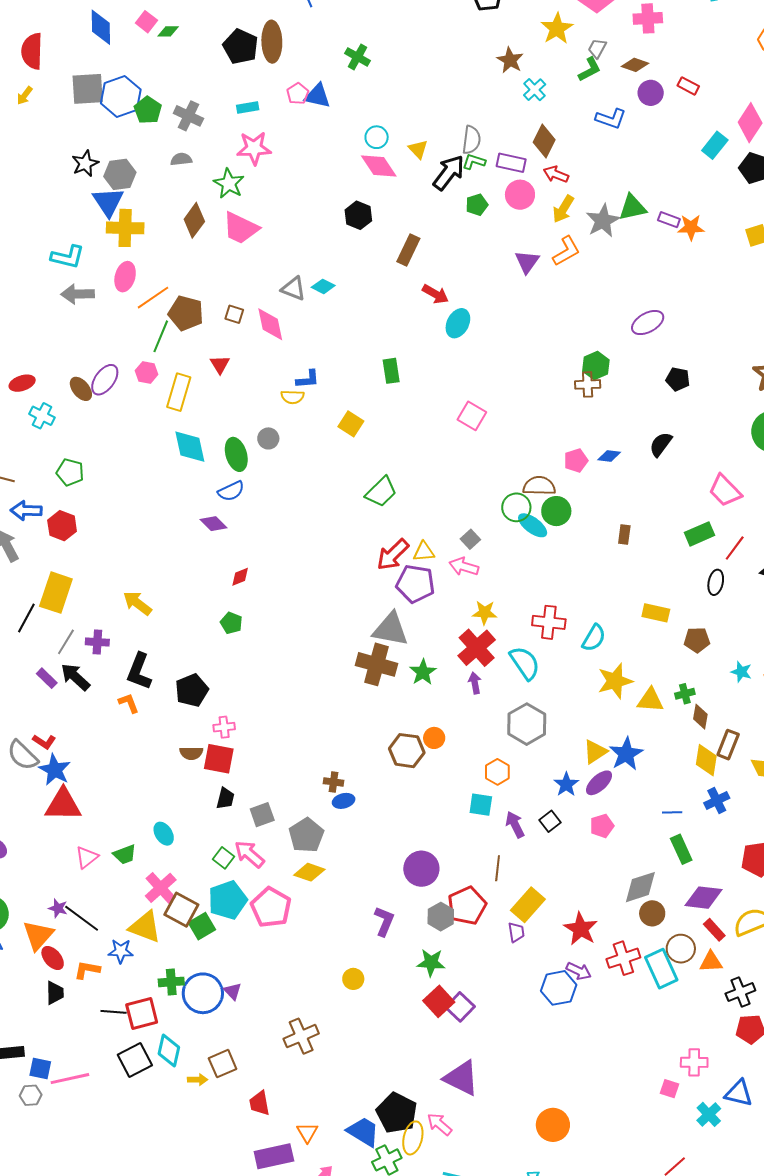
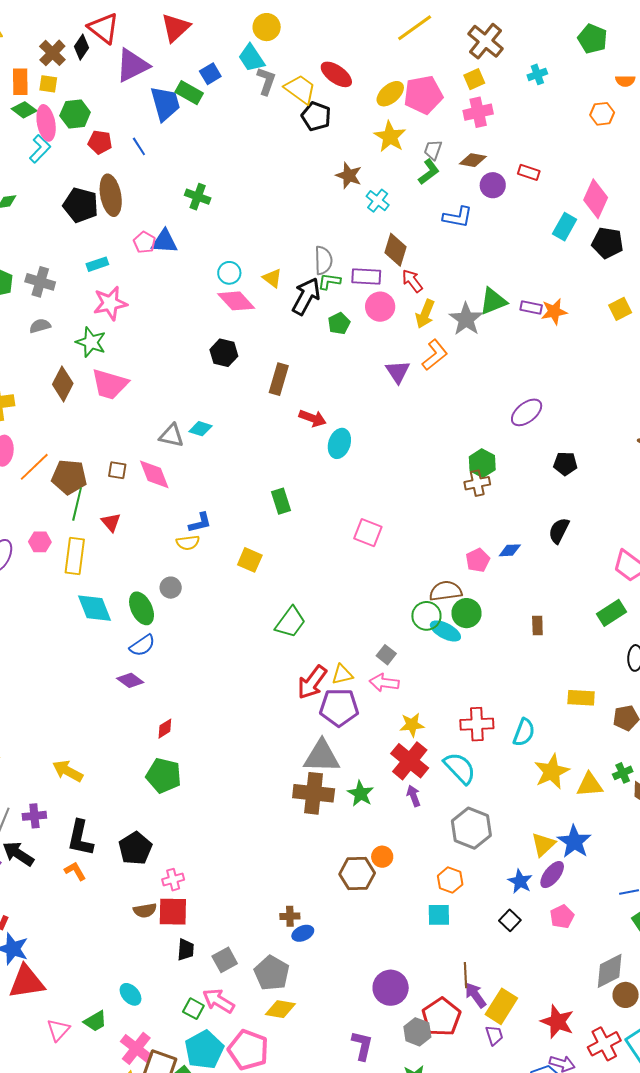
red arrow: (556, 174) -> (412, 281), turned 40
green line: (161, 336) -> (77, 504), moved
green pentagon: (231, 623) -> (164, 776), size x1.6
purple arrow: (515, 825) -> (476, 995), moved

